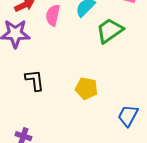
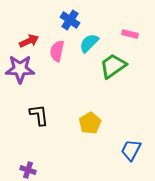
yellow pentagon: (86, 88) -> (90, 123), turned 30

